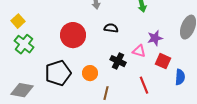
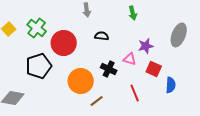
green cross: (24, 44) -> (37, 28), moved
black pentagon: (58, 73) -> (39, 66), moved
orange circle: (90, 73) -> (81, 81), size x1.6
brown line: (106, 93) -> (97, 101), turned 40

